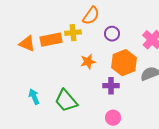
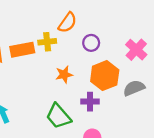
green trapezoid: (66, 101) -> (58, 116), moved

